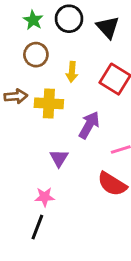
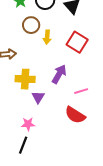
brown circle: (36, 55) -> (31, 25), moved
yellow cross: (49, 103) -> (25, 79), moved

